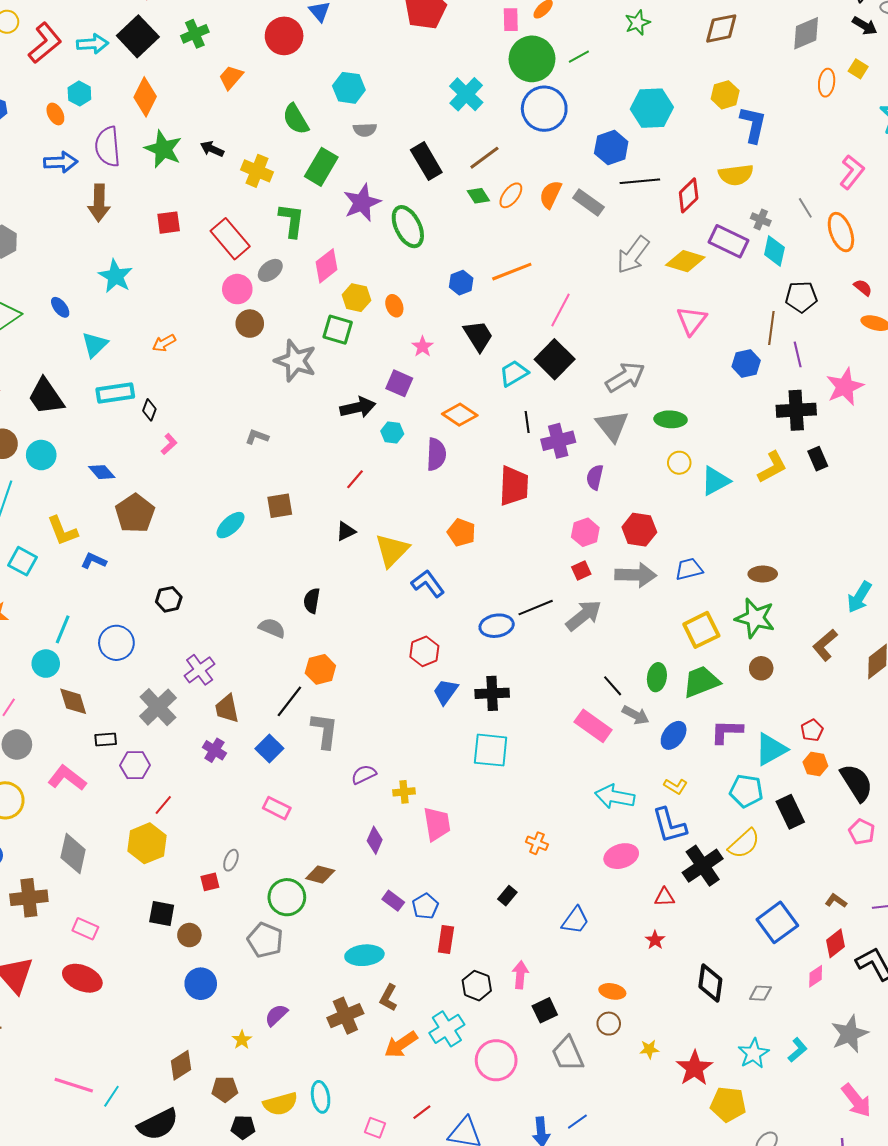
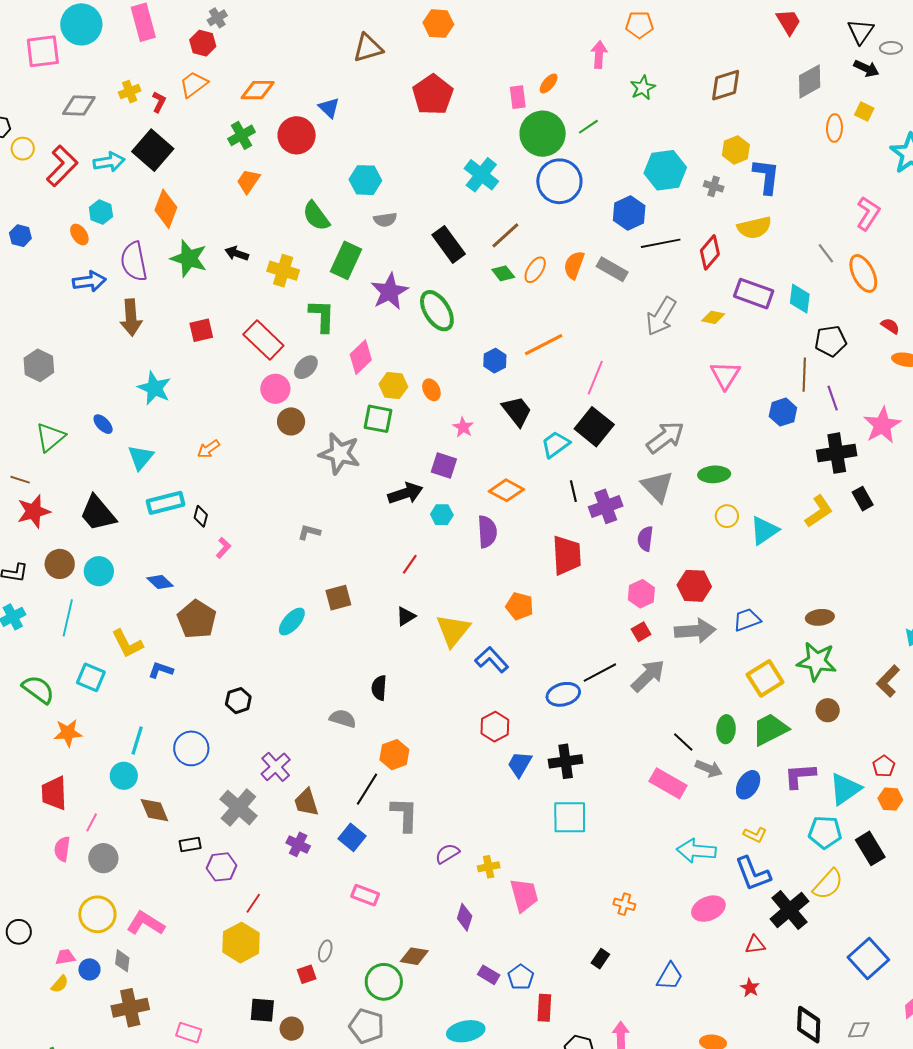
green cross: (195, 34) -> (242, 135), moved
gray cross: (761, 219) -> (714, 186), moved
yellow diamond: (685, 261) -> (713, 317), size x0.6
pink L-shape: (67, 778) -> (146, 923), moved
gray diamond: (73, 854) -> (122, 961), moved, size x0.6

